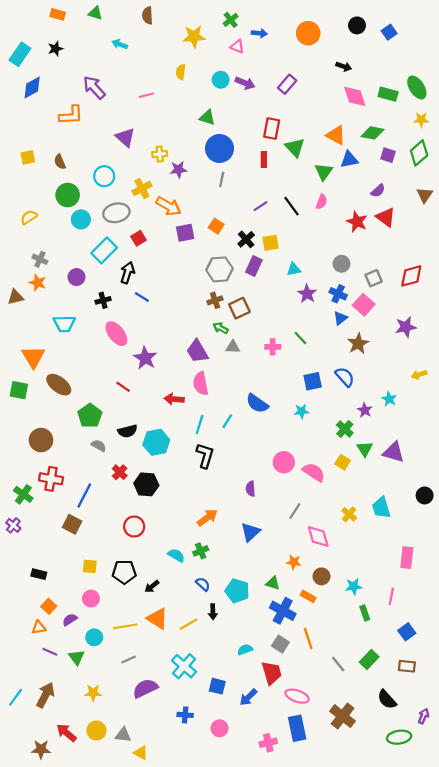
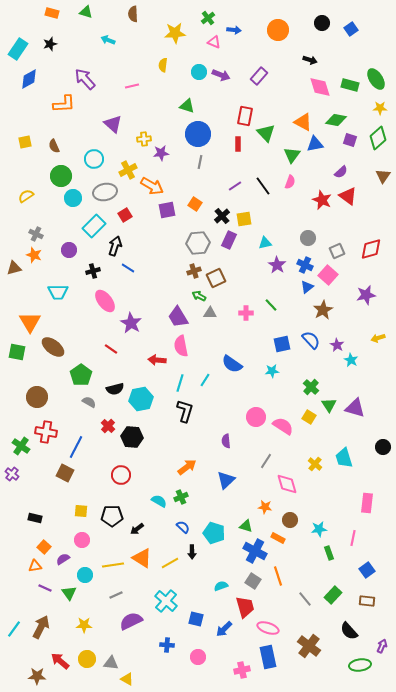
purple star: (365, 410) -> (337, 345), moved

